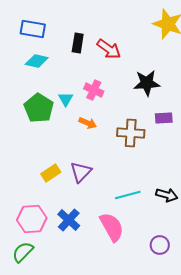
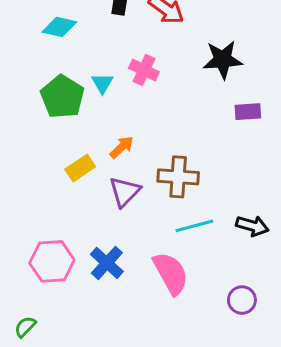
orange arrow: (88, 123) -> (122, 147), moved, turned -66
brown cross: (131, 133) -> (178, 177), moved
yellow rectangle: (51, 173) -> (80, 168), moved
green semicircle: (23, 252) -> (25, 327), moved, size x0.7

